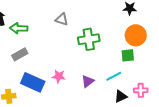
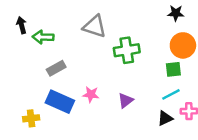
gray triangle: (62, 19) -> (94, 26), size x1.5
gray rectangle: (20, 54) -> (56, 68), moved
cyan line: (114, 76) -> (171, 94), moved

